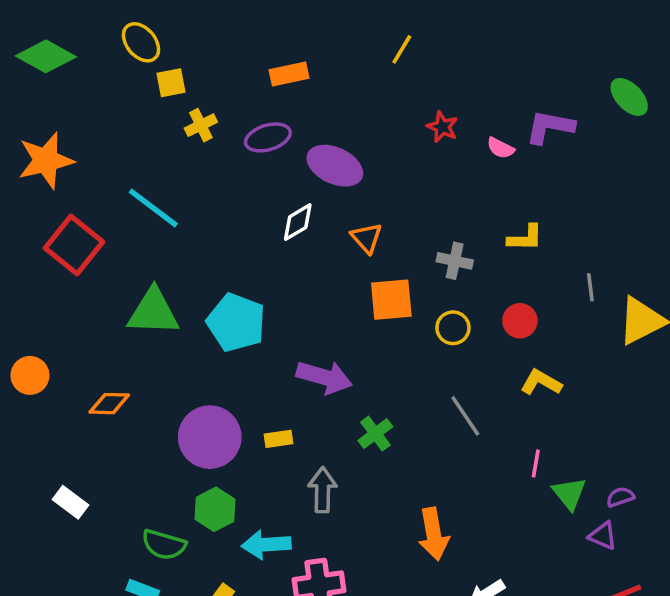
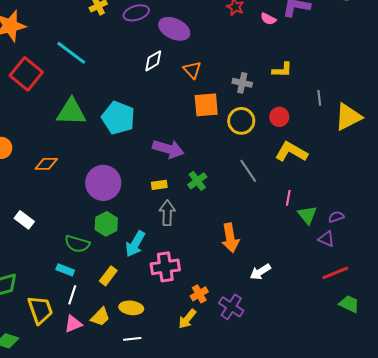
yellow circle: (453, 328) -> (241, 121), size x1.4
yellow L-shape: (541, 382) -> (291, 152), size x1.4
yellow rectangle: (278, 439) -> (159, 185), moved
cyan arrow: (266, 545) -> (135, 244), turned -56

